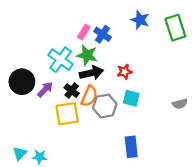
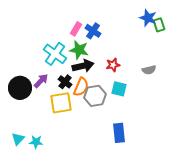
blue star: (140, 20) -> (148, 18), moved
green rectangle: (175, 28) -> (159, 25), size x0.6
black circle: (22, 82) -> (20, 88), moved
gray semicircle: (180, 104) -> (149, 70), moved

